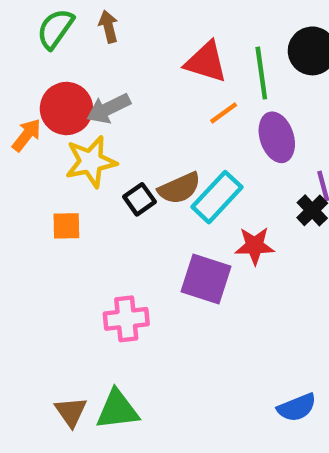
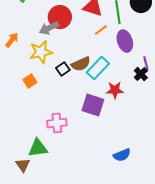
red circle: (66, 108) -> (60, 17), moved
orange square: (66, 226) -> (30, 81), turned -32
blue semicircle: (297, 407) -> (122, 155), moved
green triangle: (117, 410) -> (38, 148), moved
brown triangle: (71, 412) -> (23, 165), moved

